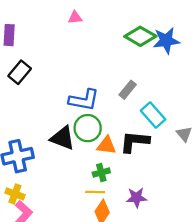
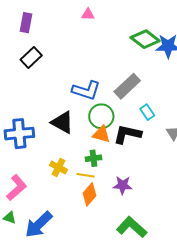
gray rectangle: (128, 90) -> (127, 86), size x1.5
cyan rectangle: (153, 115) -> (147, 112), size x0.7
green circle: (88, 128) -> (101, 116), moved
yellow cross: (15, 194) -> (58, 167), moved

